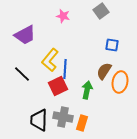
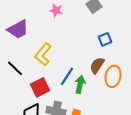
blue square: (112, 45) -> (105, 39), turned -32
blue line: (65, 69) -> (67, 76), moved, turned 30
red square: (58, 86) -> (40, 87), moved

